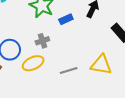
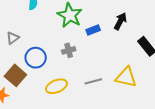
yellow ellipse: (33, 63) -> (56, 86), moved

